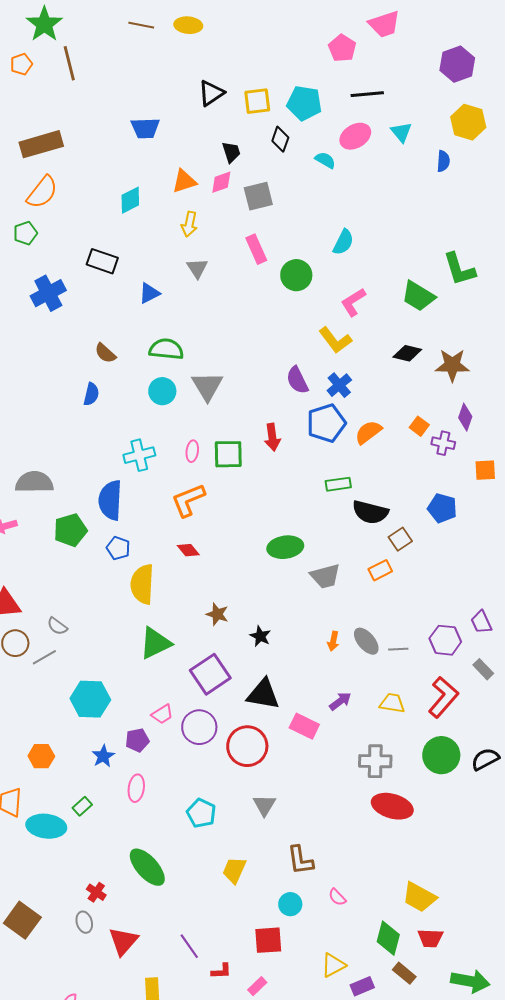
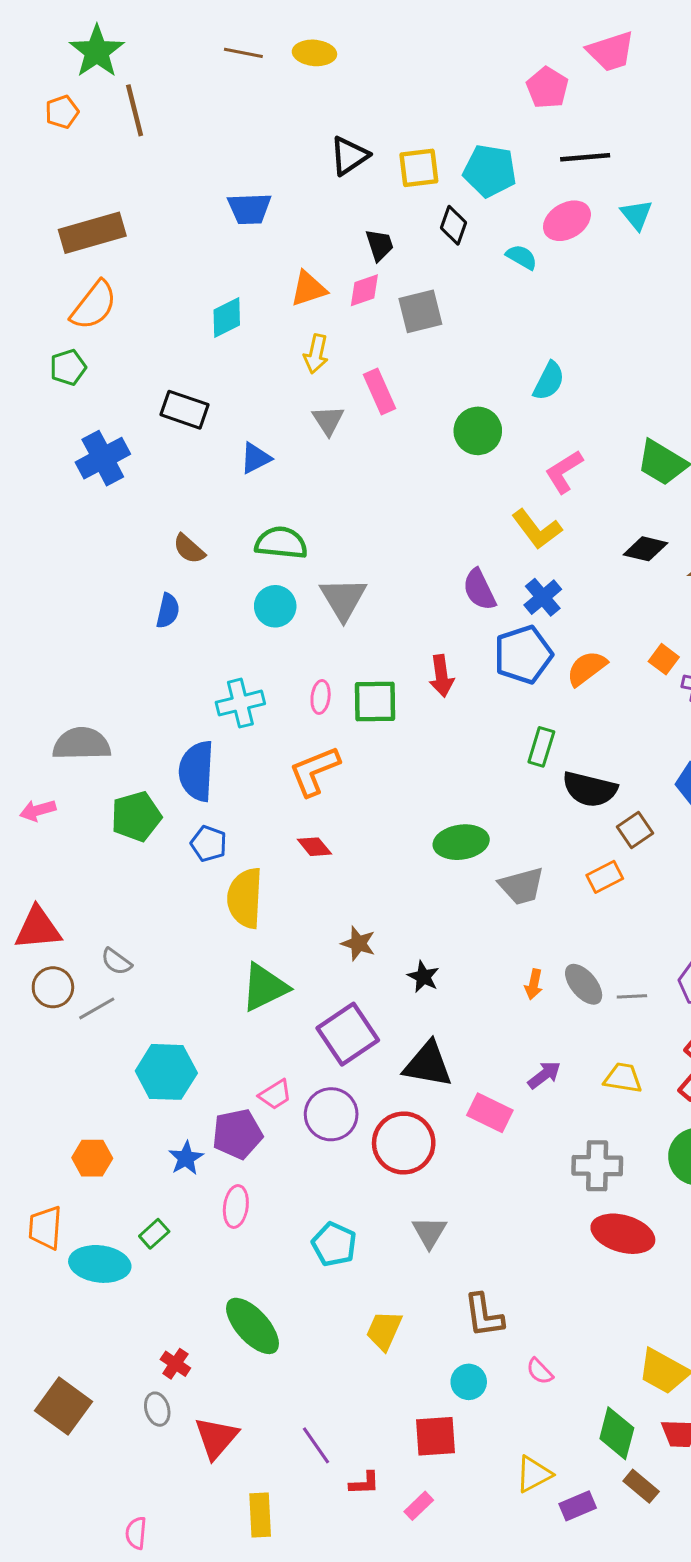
pink rectangle: (256, 249) -> (379, 392), moved
green rectangle: (338, 484) -> (541, 747), turned -65
purple pentagon: (137, 740) -> (237, 1134), size x1.4

